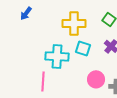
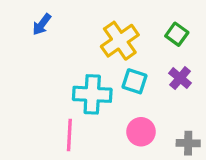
yellow cross: (74, 23) -> (120, 41), turned -35
pink circle: (96, 79) -> (141, 132), moved

